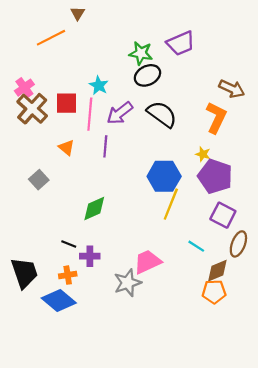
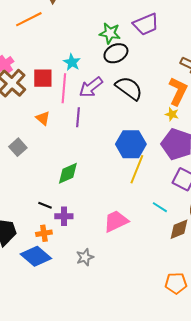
yellow star: (203, 154) -> (172, 114), moved
gray star: (128, 283) -> (85, 257), moved, size x0.7
orange pentagon: (214, 292) -> (176, 283), moved

